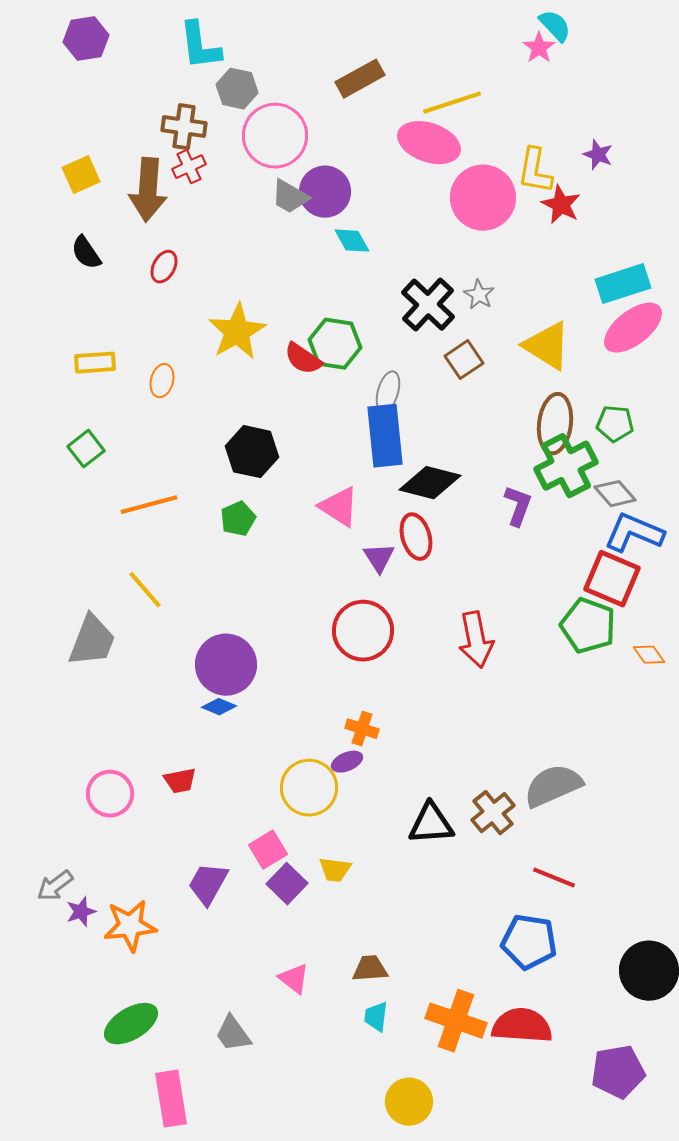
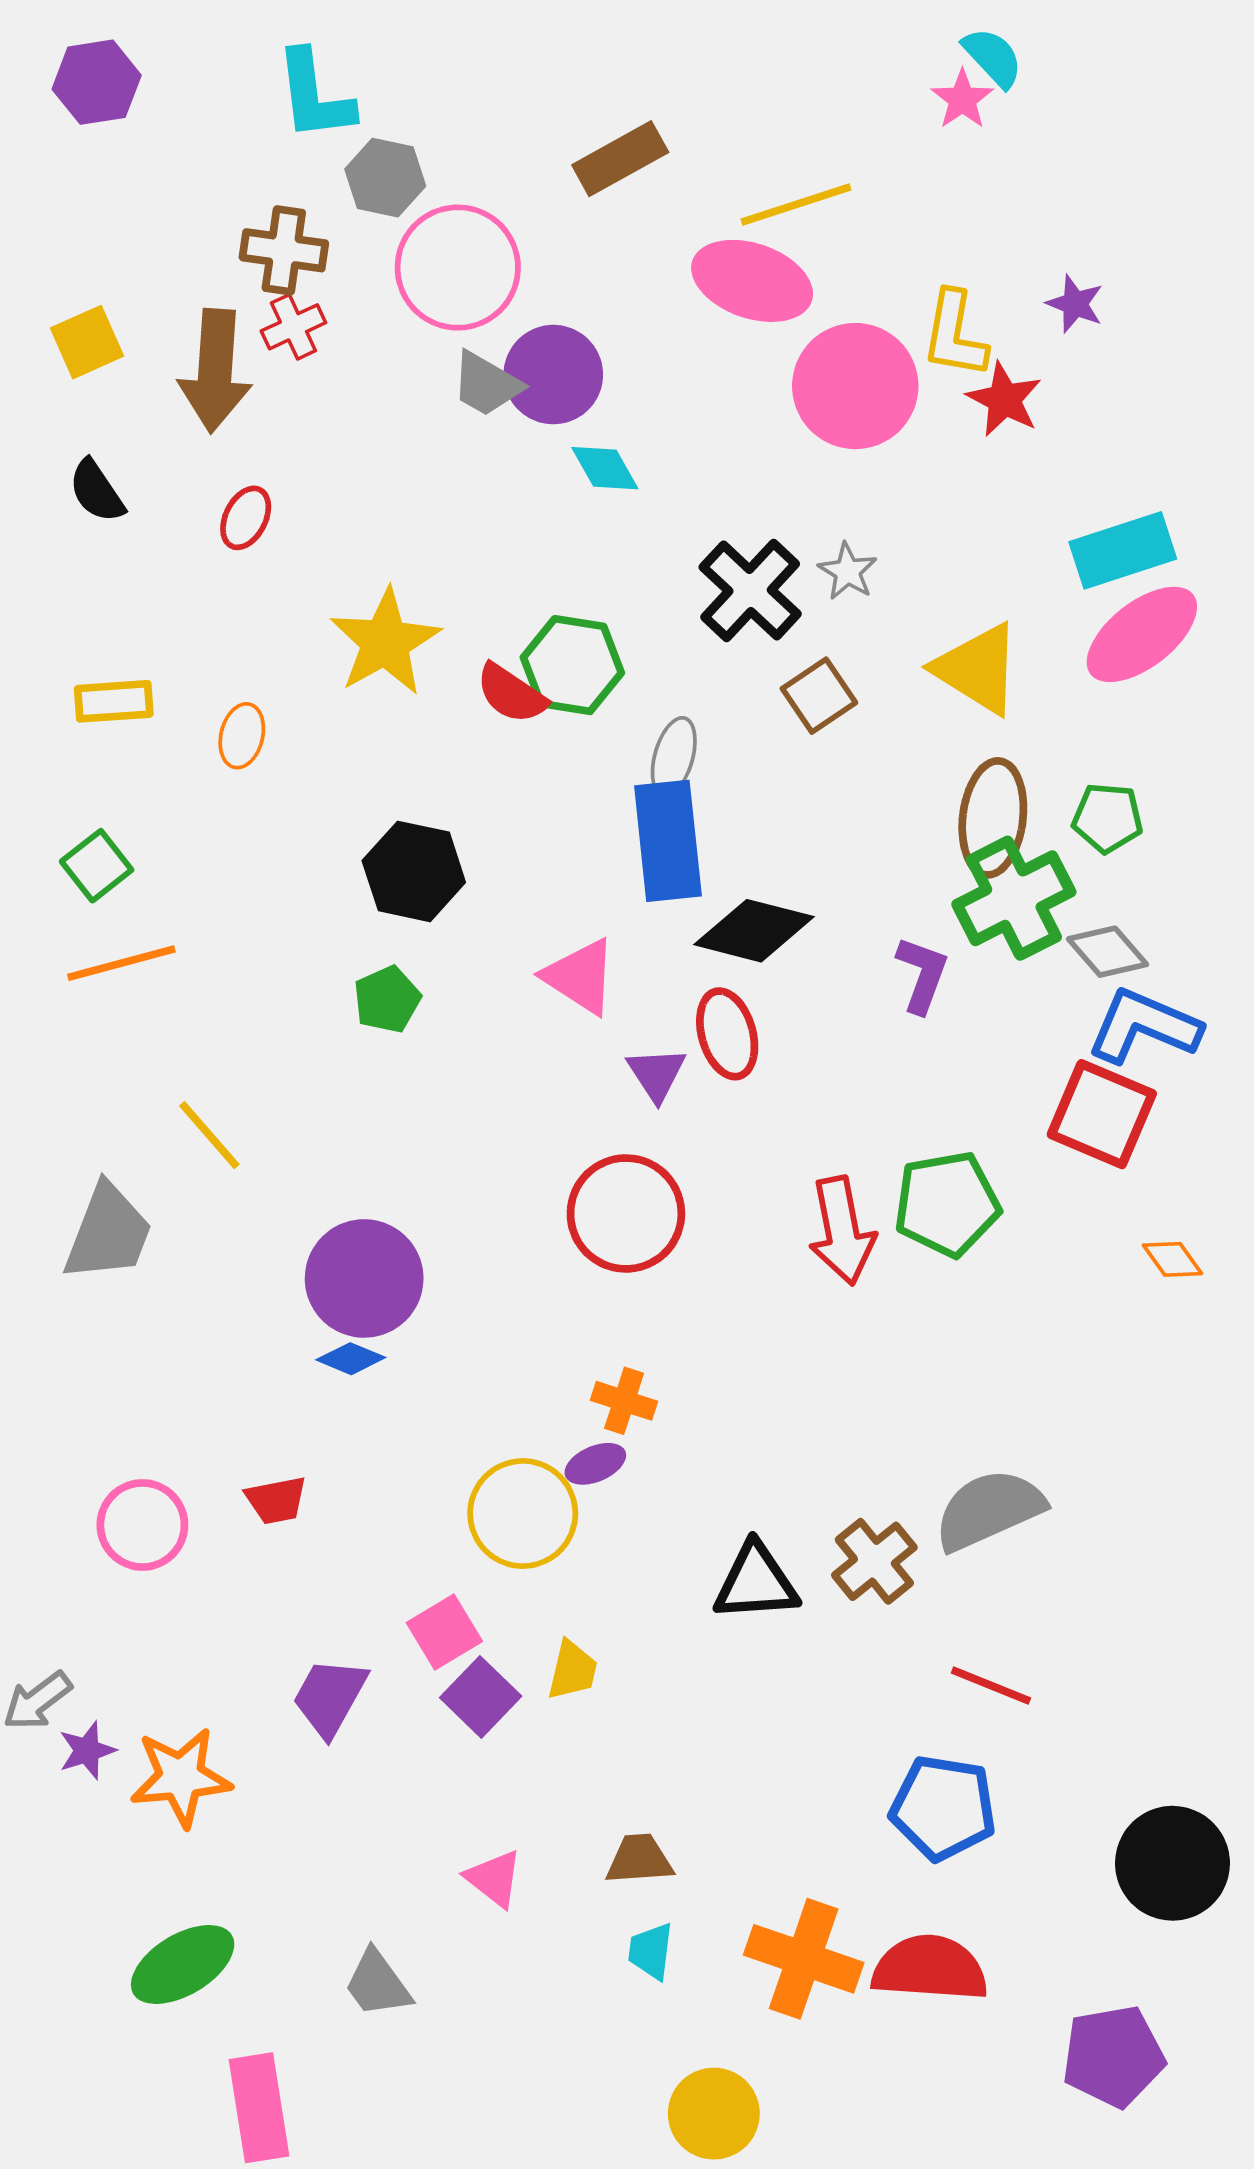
orange line: (149, 505) -> (121, 963), moved
green pentagon: (588, 626) -> (947, 1204), moved, turned -30
yellow trapezoid: (335, 870) -> (572, 1670), turned -84

